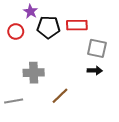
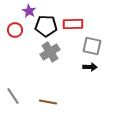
gray cross: (34, 73) -> (50, 52), moved, turned -30
brown line: (60, 96) -> (48, 102), moved, turned 54
gray line: (14, 101) -> (13, 96), turned 66

